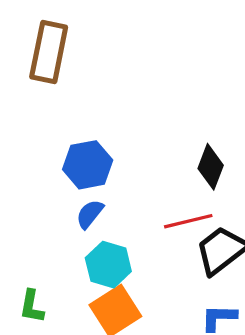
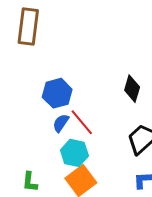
red line: (188, 221) -> (82, 122), moved, turned 68

